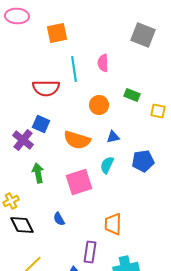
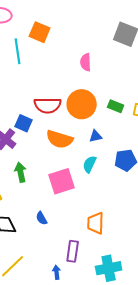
orange square: (57, 33) -> (40, 32), turned 35
cyan line: (74, 69) -> (18, 51), moved
red semicircle: (46, 88) -> (48, 105), moved
green rectangle: (132, 95) -> (116, 106), moved
orange circle: (99, 105) -> (82, 104), size x1.5

